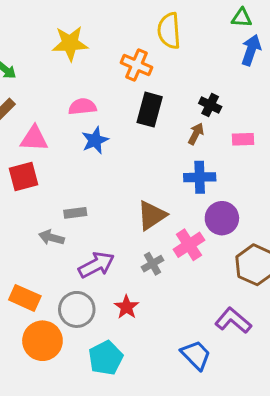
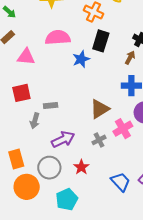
pink semicircle: (82, 107) -> (58, 37), size x1.4
blue star: (95, 140) -> (81, 59), moved
red square: (24, 176) -> (21, 93), moved
gray arrow: (51, 237) -> (35, 121), turned -91
orange rectangle: (25, 298) -> (16, 159), turned 48
blue trapezoid: (196, 355) -> (121, 182), moved

